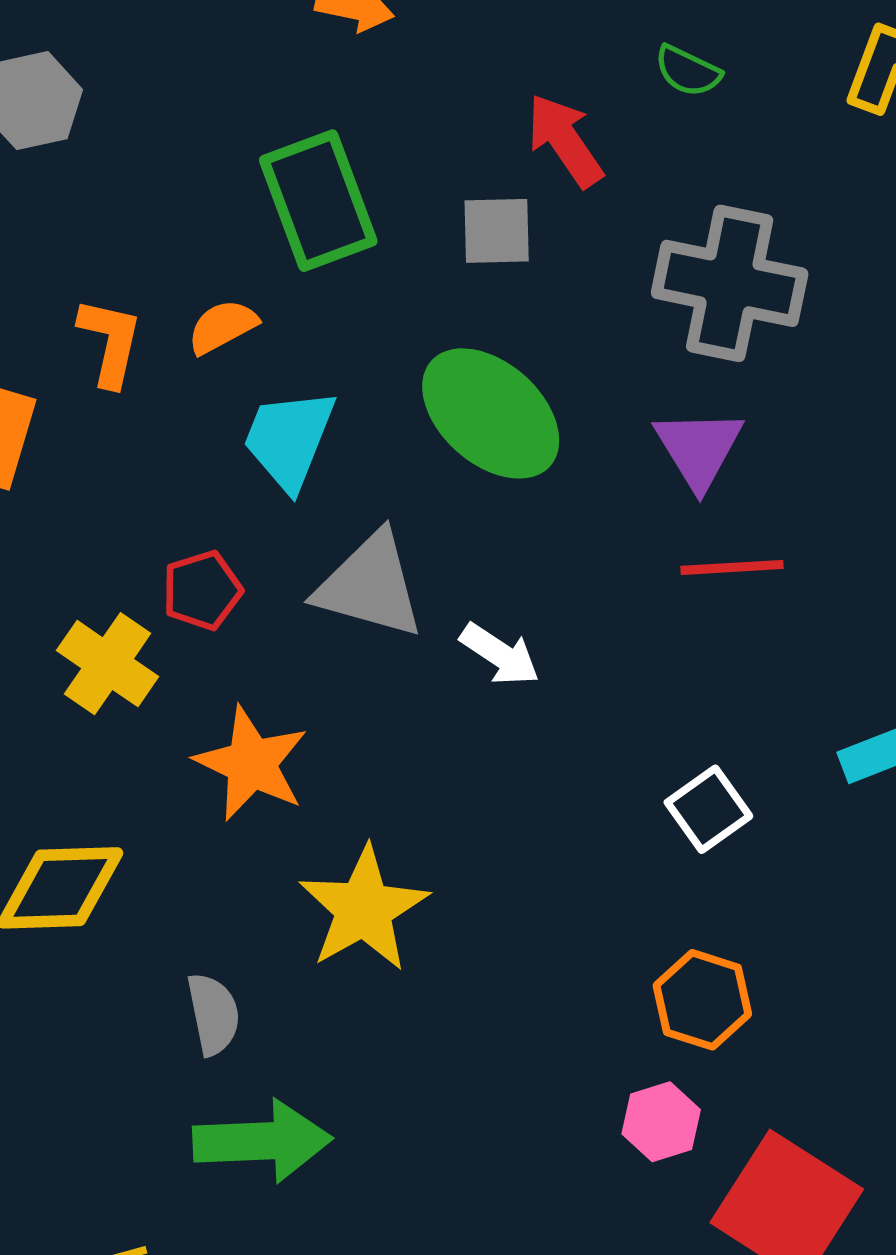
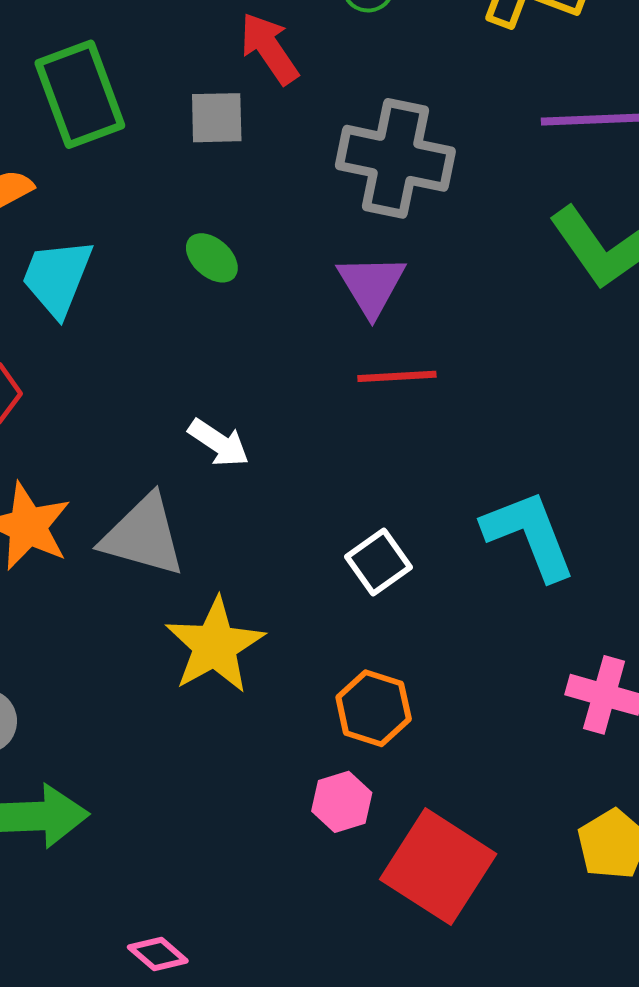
green ellipse: (491, 413) -> (212, 258), size x0.5
gray triangle: (370, 585) -> (143, 536), moved
yellow star: (364, 909) -> (215, 645), moved

